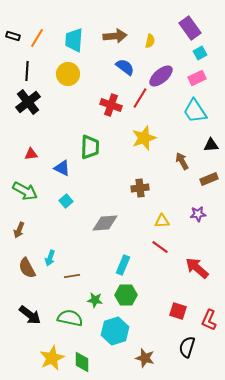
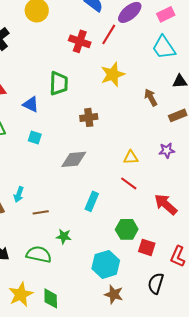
brown cross: (140, 188) -> (89, 117), moved
cyan square: (66, 201) -> (35, 137), turned -32
green hexagon: (126, 295) -> (127, 229), moved
cyan hexagon: (115, 331) -> (106, 264), moved

